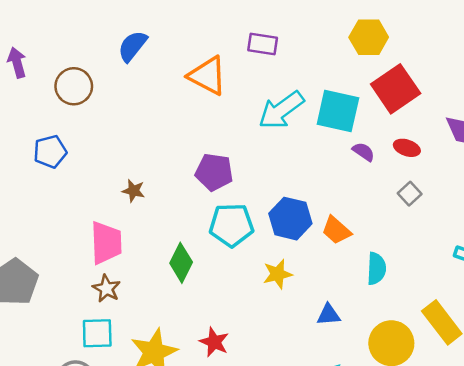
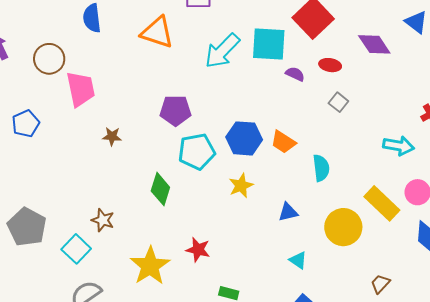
blue semicircle: (133, 46) -> (92, 18), turned -36
blue pentagon: (50, 152) -> (26, 124), moved
pink trapezoid: (106, 243) -> (81, 89), moved
cyan square: (97, 333) -> (76, 249), moved, turned -36

